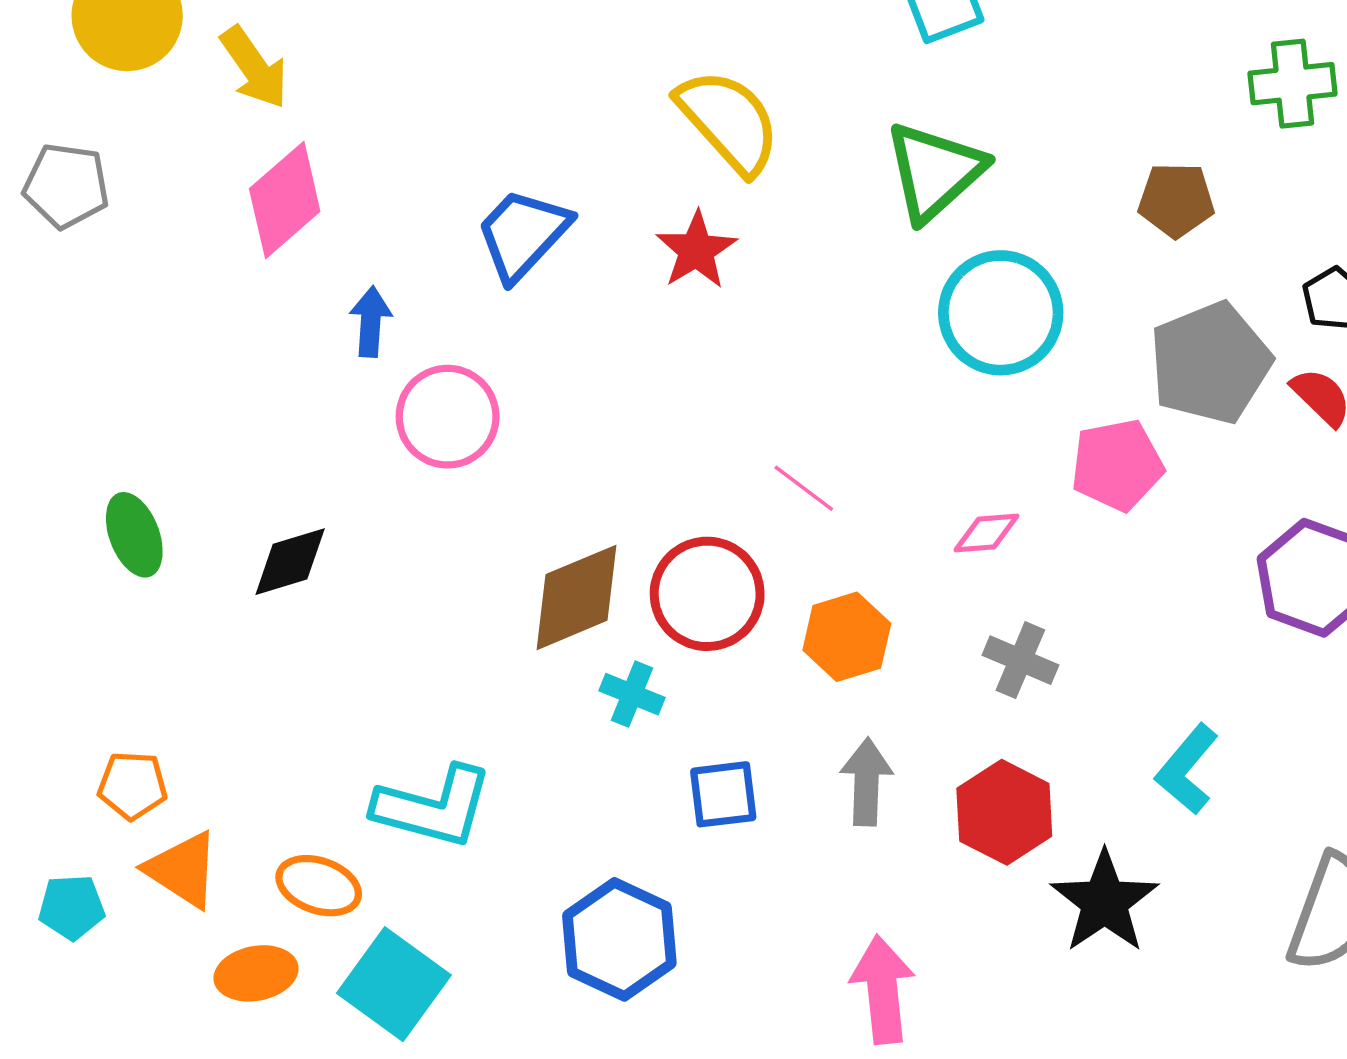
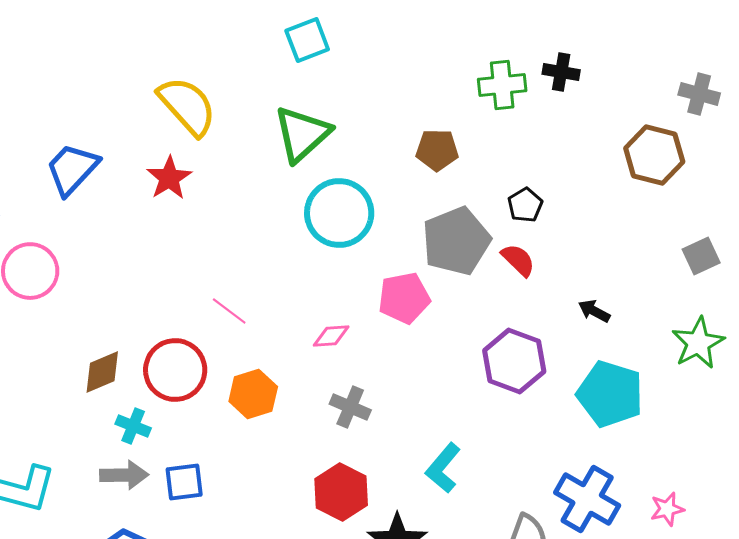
brown diamond: (576, 597) -> (102, 372), size x0.7
gray arrow: (866, 782) -> (124, 475), moved, turned 87

